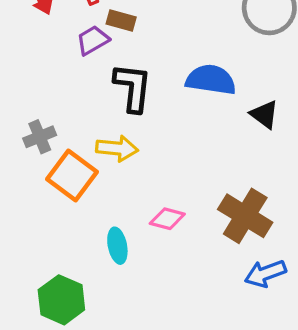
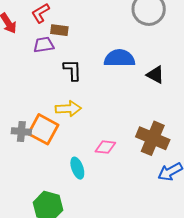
purple trapezoid: (93, 40) -> (44, 45), turned 30
black L-shape: (133, 87) -> (72, 70), size x0.7
gray cross: (40, 137) -> (21, 132), moved, turned 36

